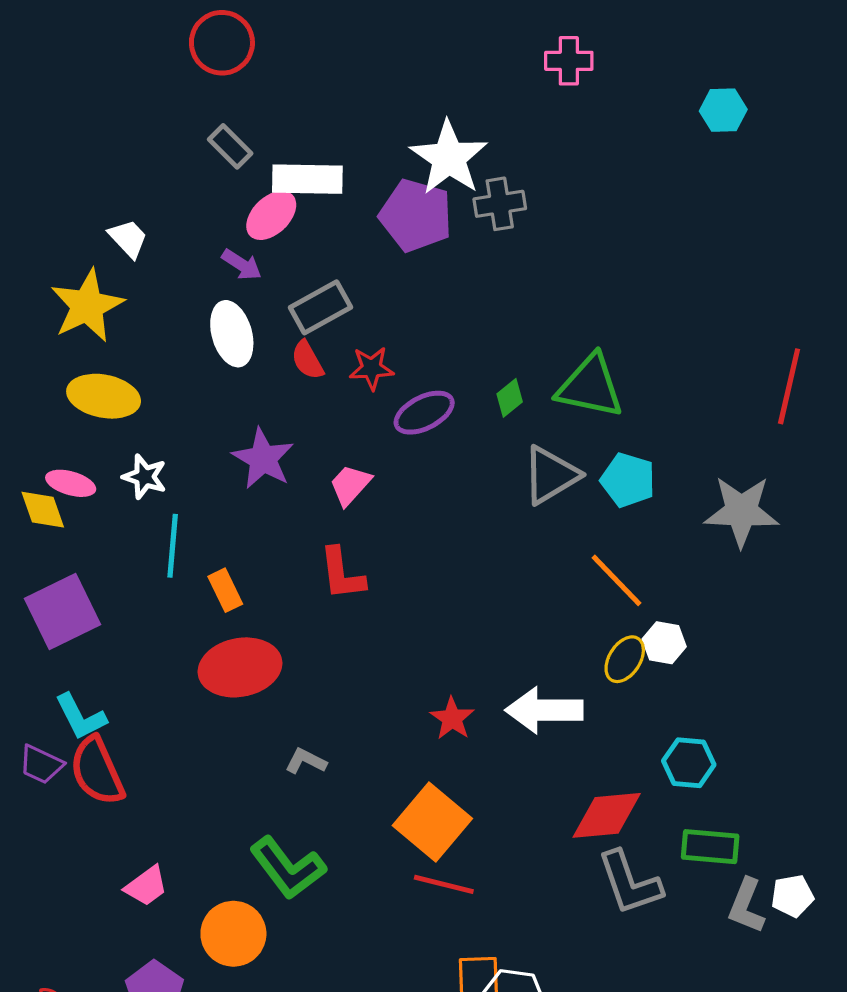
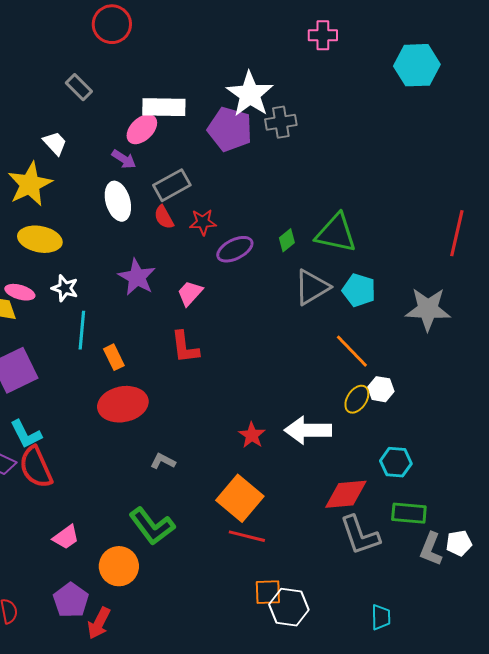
cyan hexagon: (723, 110) -> (417, 65), size x1.6
gray rectangle: (230, 146) -> (79, 87), moved

